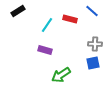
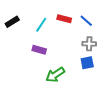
black rectangle: (18, 11) -> (12, 22), moved
blue line: (92, 11) -> (86, 21), moved

